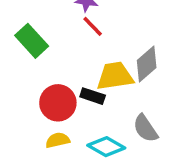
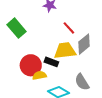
red line: (93, 26) -> (69, 28), moved
yellow semicircle: (58, 140) -> (39, 75), moved

